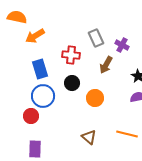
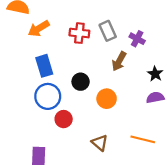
red cross: (71, 55) -> (79, 33), moved
red circle: (31, 116) -> (64, 119), moved

